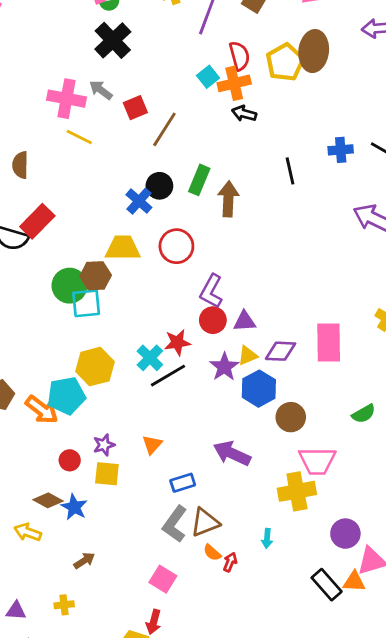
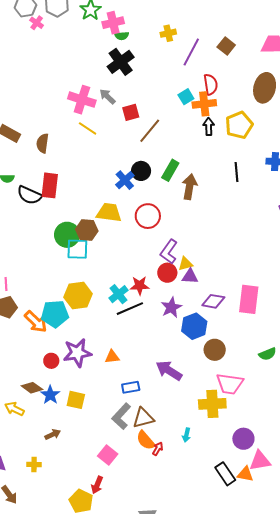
yellow pentagon: (285, 62) -> (239, 125), moved
black arrow: (244, 114) -> (209, 127), turned 66
red rectangle: (37, 221) -> (50, 185), turned -45
yellow triangle: (248, 356) -> (185, 264), moved
orange triangle: (152, 444) -> (112, 357), turned 35
purple star: (104, 445) -> (77, 353), size x1.8
yellow square: (107, 474) -> (76, 400), moved
orange semicircle: (212, 553) -> (146, 440), size x1.5

